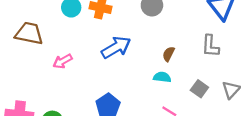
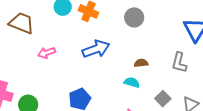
brown semicircle: (169, 54) -> (141, 63), turned 48

